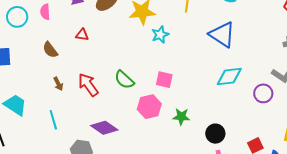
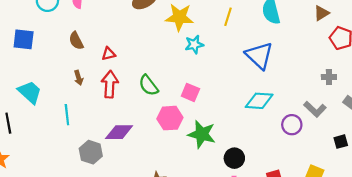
red triangle: (82, 35) -> (109, 54), moved, turned -32
red arrow: (88, 85) -> (110, 84), turned 30
green star: (181, 117) -> (202, 134), size x1.5
purple diamond: (104, 128) -> (119, 132), turned -44

